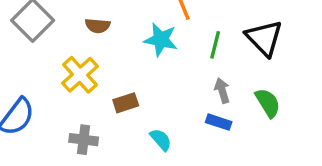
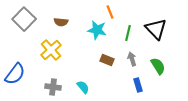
brown rectangle: (126, 103) -> (107, 60), moved, turned 40
blue rectangle: (219, 122) -> (138, 85), moved, turned 56
cyan semicircle: (161, 140) -> (83, 87), moved

